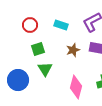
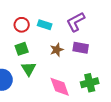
red circle: (30, 25) -> (22, 25), moved
pink diamond: (76, 87) -> (60, 87), turned -35

